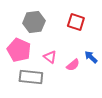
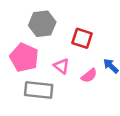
red square: (76, 22) -> (82, 38), moved

